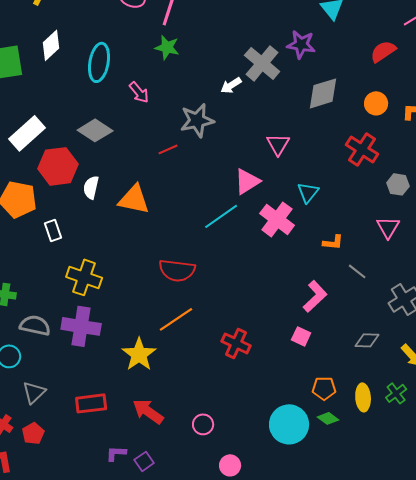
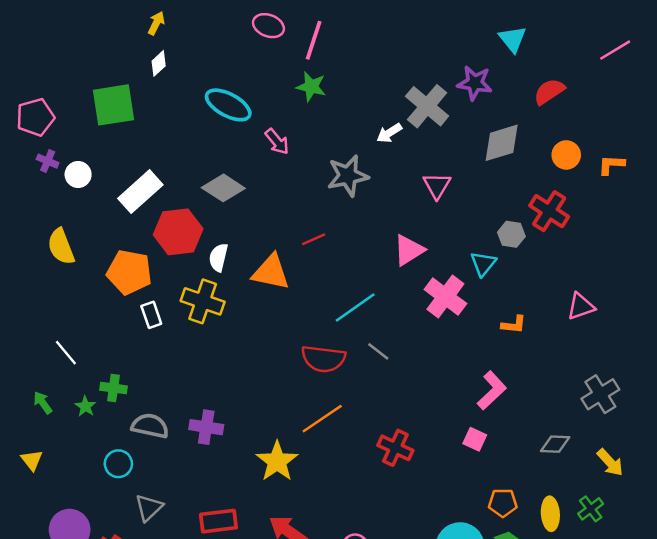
white diamond: (51, 45) -> (159, 63), moved, size x0.7
red semicircle: (383, 51) -> (549, 92), moved
cyan ellipse: (99, 62) -> (228, 105), turned -72
pink triangle: (278, 144) -> (437, 185), moved
red line: (168, 149) -> (314, 239), moved
gray hexagon: (398, 184) -> (511, 234), moved
cyan line: (221, 216) -> (355, 308), moved
pink triangle: (388, 227) -> (581, 306), turned 40
white rectangle: (53, 230) -> (151, 315), moved
gray line: (357, 271) -> (378, 351), moved
yellow cross: (84, 277) -> (203, 301), moved
purple cross: (81, 326) -> (206, 427), size x0.7

